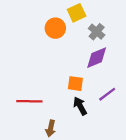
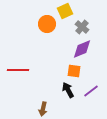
orange square: (75, 84) -> (74, 71), moved
purple line: (107, 94) -> (91, 91), moved
red line: (29, 101) -> (18, 70), moved

